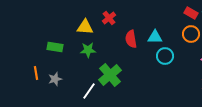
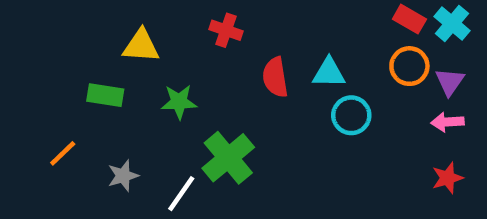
red cross: (109, 18) -> (226, 30), turned -32
yellow triangle: (85, 27) -> (141, 46), moved
orange line: (36, 73) -> (63, 153), turned 56
gray star: (55, 79) -> (123, 176), moved

